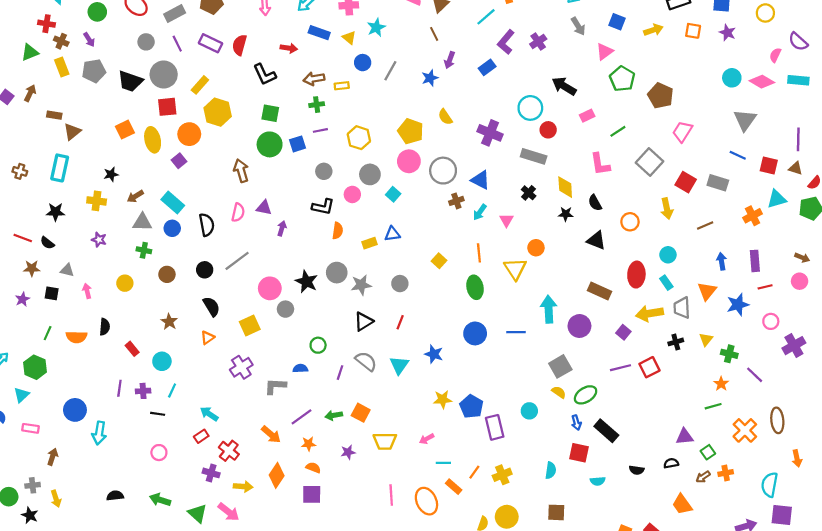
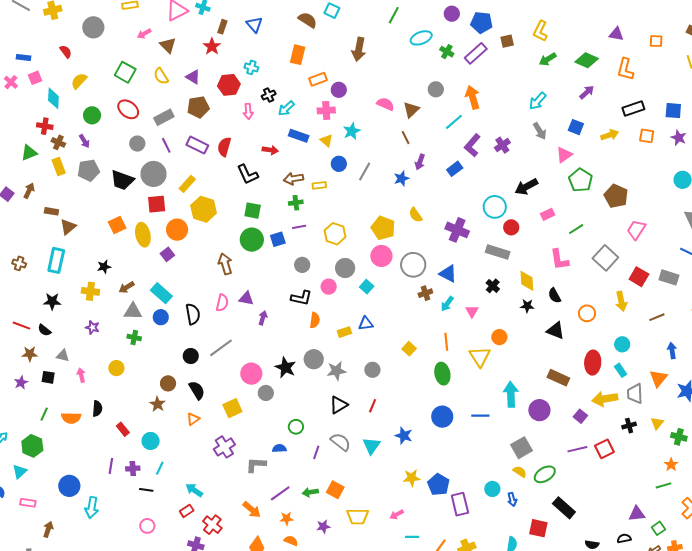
black arrow: (564, 86) -> (526, 187), turned -60
brown circle: (167, 274) -> (168, 383), moved
blue arrow: (576, 423) -> (512, 499), moved

